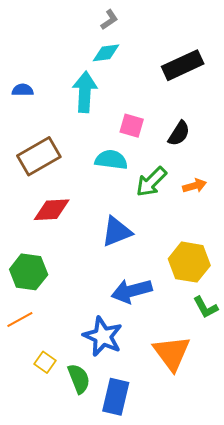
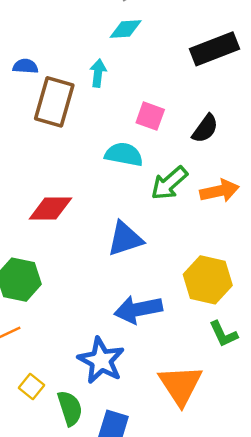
cyan arrow: (85, 92) -> (98, 73), size x0.6
brown rectangle: (39, 156) -> (54, 102), moved, turned -48
orange arrow: (195, 186) -> (220, 191), size x1.4

